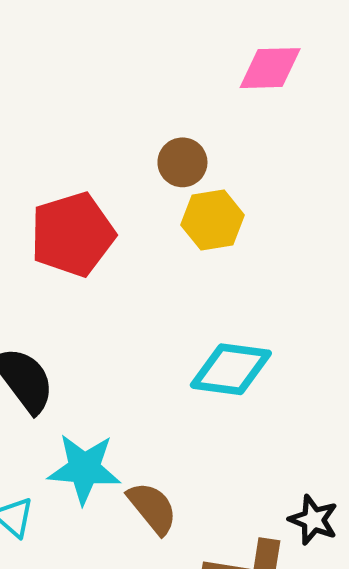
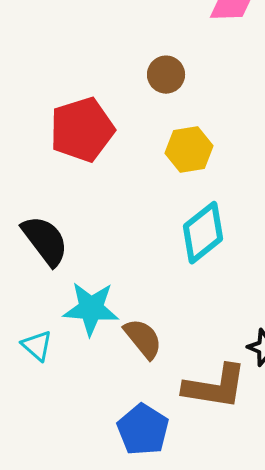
yellow hexagon: (213, 220) -> (189, 150), moved
cyan diamond: (231, 369) -> (203, 233), turned -46

